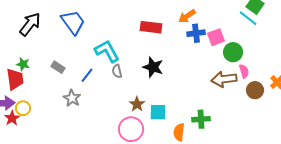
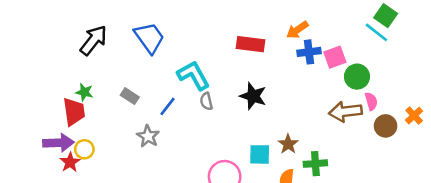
brown star: (137, 104) -> (288, 144), moved

